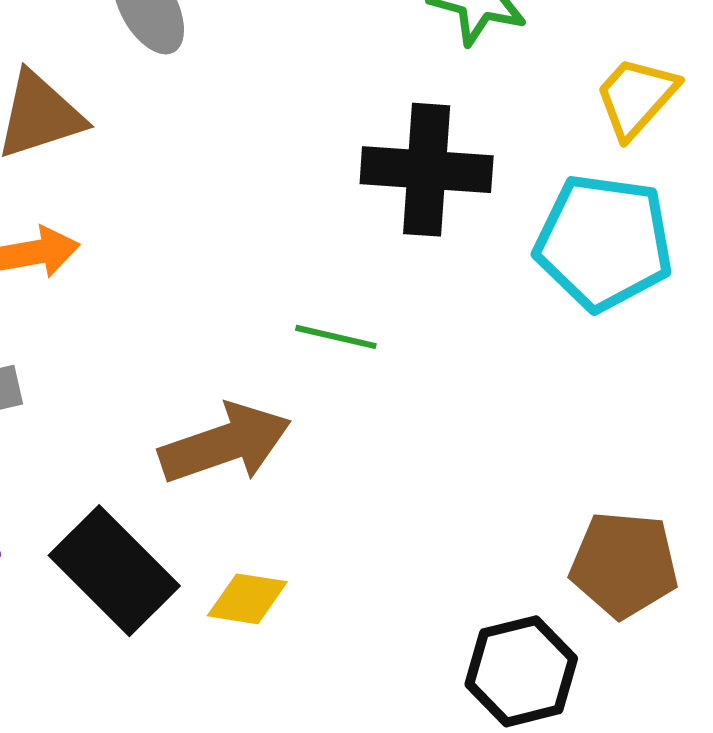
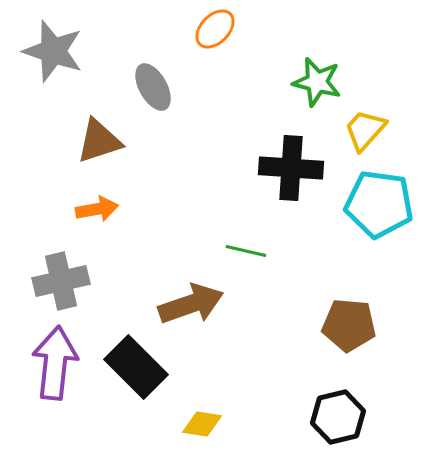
yellow trapezoid: (636, 97) -> (365, 130), moved
brown pentagon: (624, 565) -> (349, 325), moved
yellow diamond: (247, 599) -> (202, 424), moved

